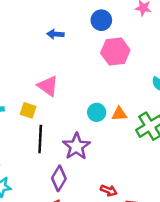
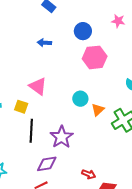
cyan circle: (97, 112) -> (80, 99), moved
orange triangle: (119, 114) -> (98, 110), turned -40
purple diamond: (59, 178) -> (47, 164), turned 50

